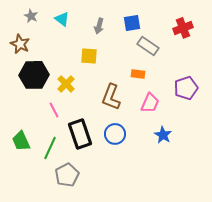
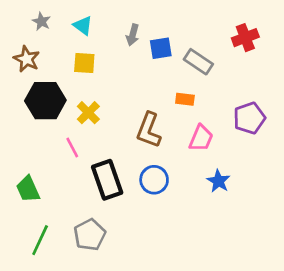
blue square: (132, 23) -> (161, 48), moved
yellow square: (89, 56) -> (84, 63), moved
green line: (50, 148) -> (40, 240), moved

